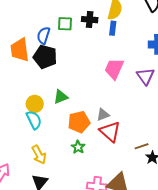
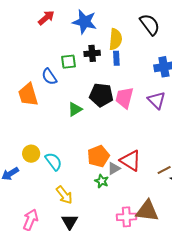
blue semicircle: (43, 35) -> (49, 77), turned -42
black pentagon: (45, 57) -> (101, 95), moved
green triangle: (61, 97) -> (75, 109), moved
yellow circle: (35, 104) -> (31, 154), moved
gray triangle: (103, 115) -> (114, 168), moved

